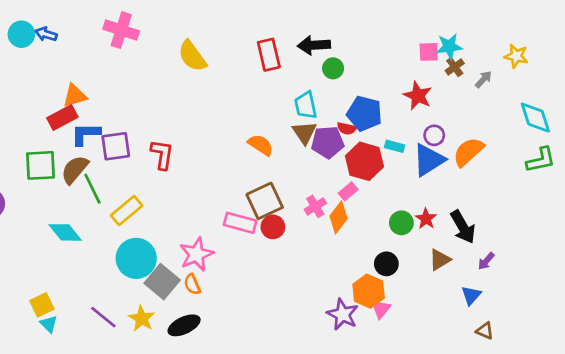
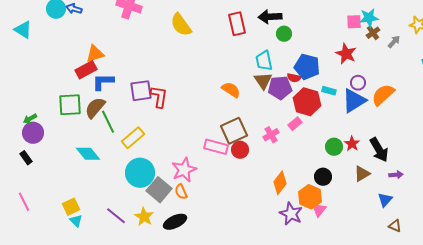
purple square: (116, 146) -> (141, 91), moved
orange diamond: (339, 217) -> (280, 183), moved
purple arrow: (486, 261) -> (396, 175), turned -136

